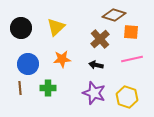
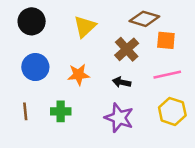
yellow triangle: (56, 27) -> (85, 26), moved
black circle: (21, 28) -> (32, 21), moved
blue circle: (28, 64) -> (35, 67), moved
yellow hexagon: (127, 97) -> (172, 111), moved

